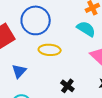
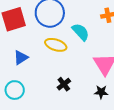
cyan semicircle: (86, 29) -> (81, 32), moved

